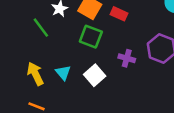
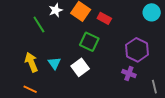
green square: (91, 37) -> (89, 42), moved
purple cross: (127, 58) -> (129, 73), moved

